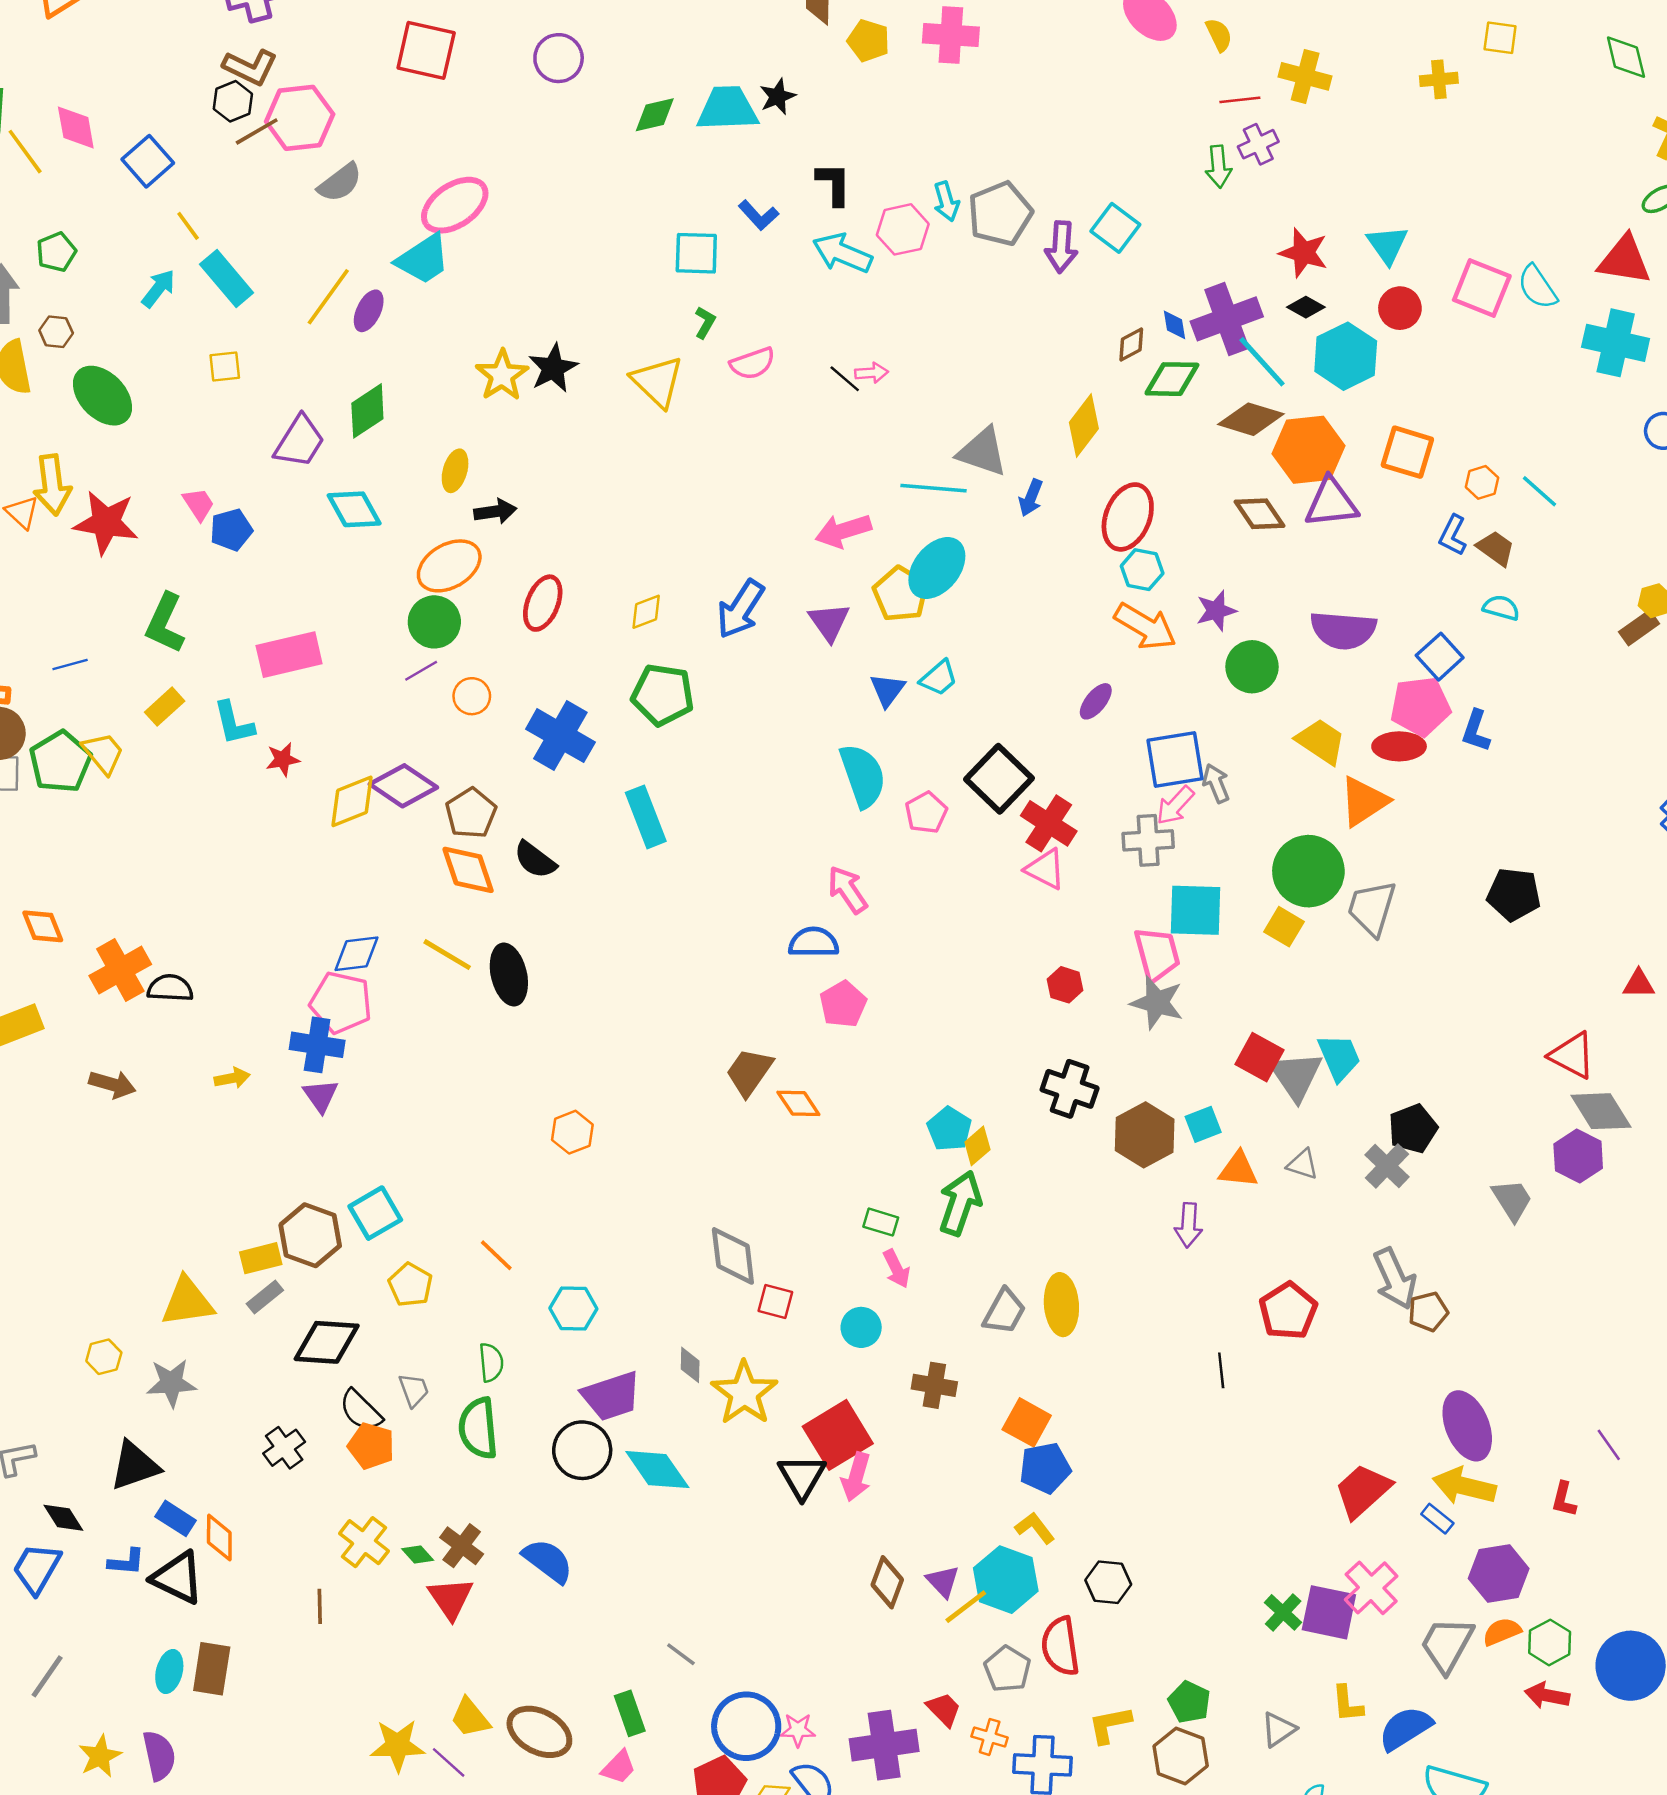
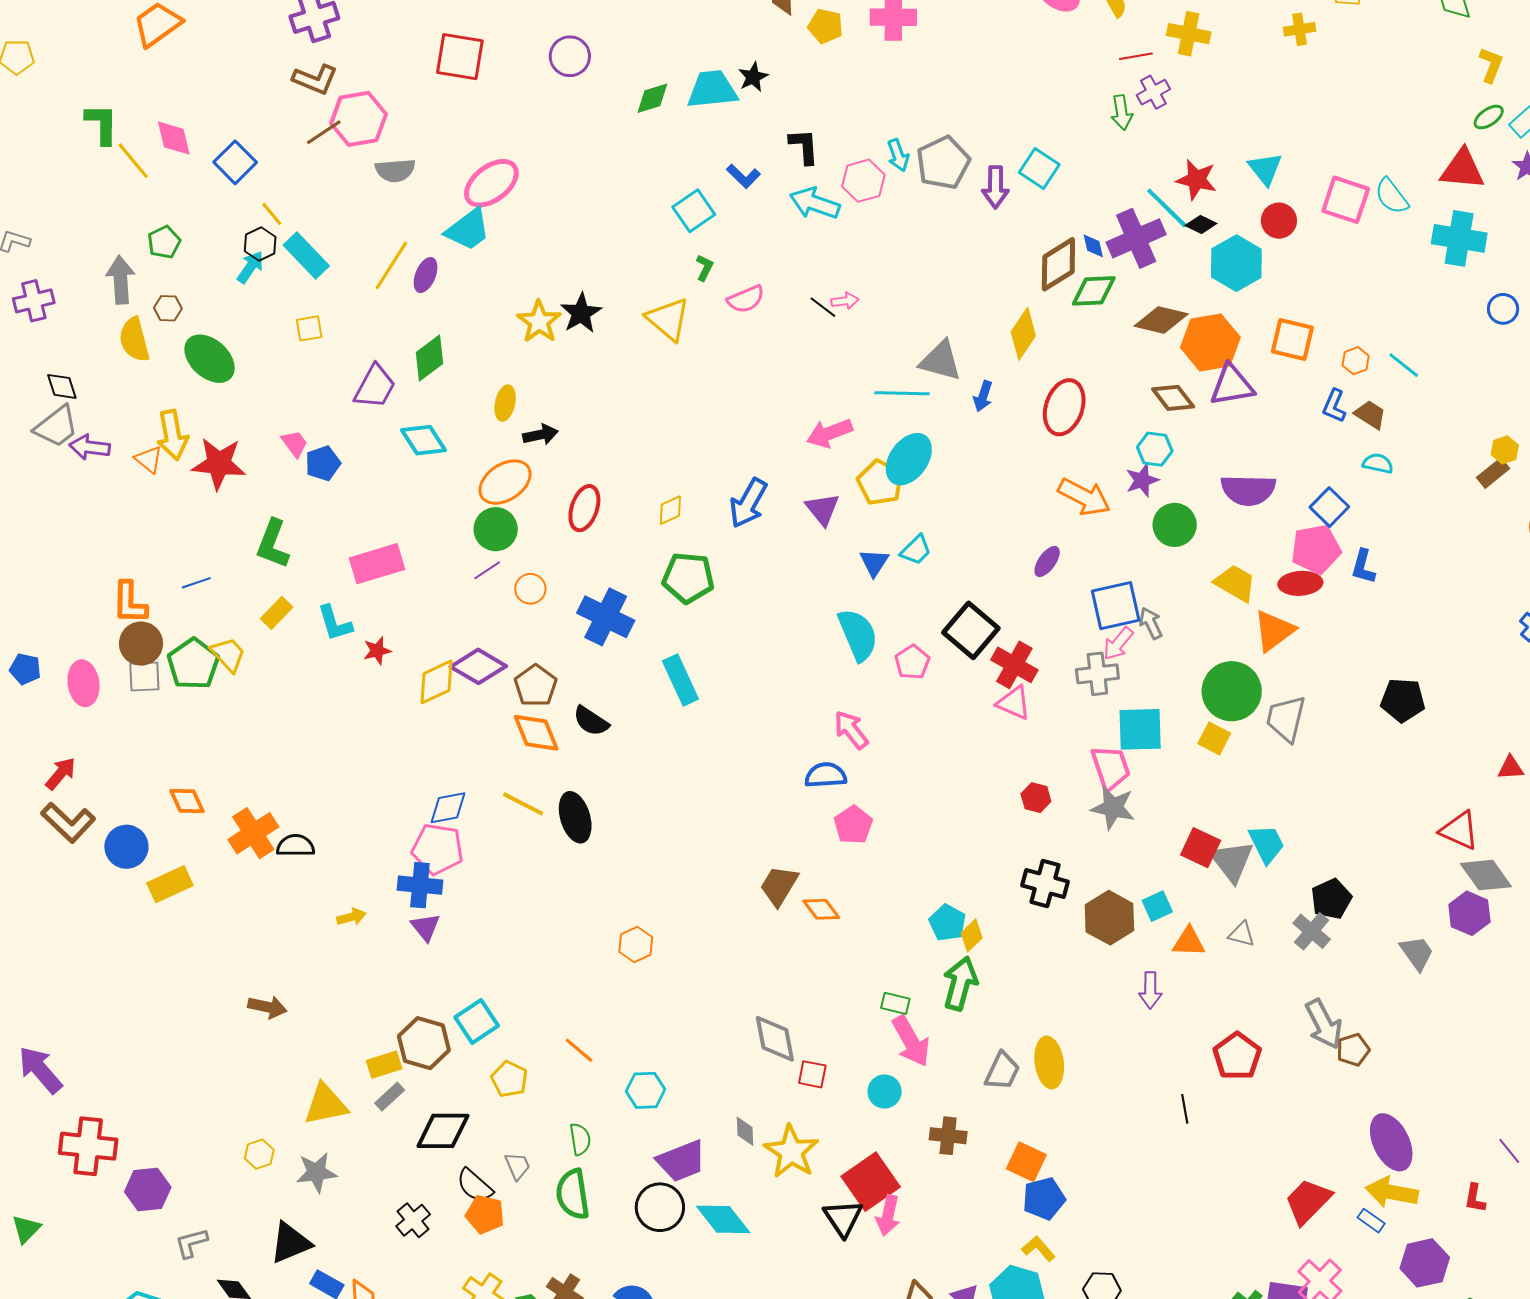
black hexagon: (233, 101) -> (260, 244), moved
gray semicircle: (340, 183) -> (395, 170), turned 36
cyan square: (696, 253) -> (694, 211), turned -33
brown diamond: (1131, 344) -> (1058, 264), size x1.8
cyan line: (1262, 362) -> (1167, 208), moved
cyan hexagon: (1142, 570) -> (1155, 449), moved
brown arrow: (112, 1084) -> (267, 1007), moved
pink arrow: (897, 1269) -> (911, 1041), size x1.6

